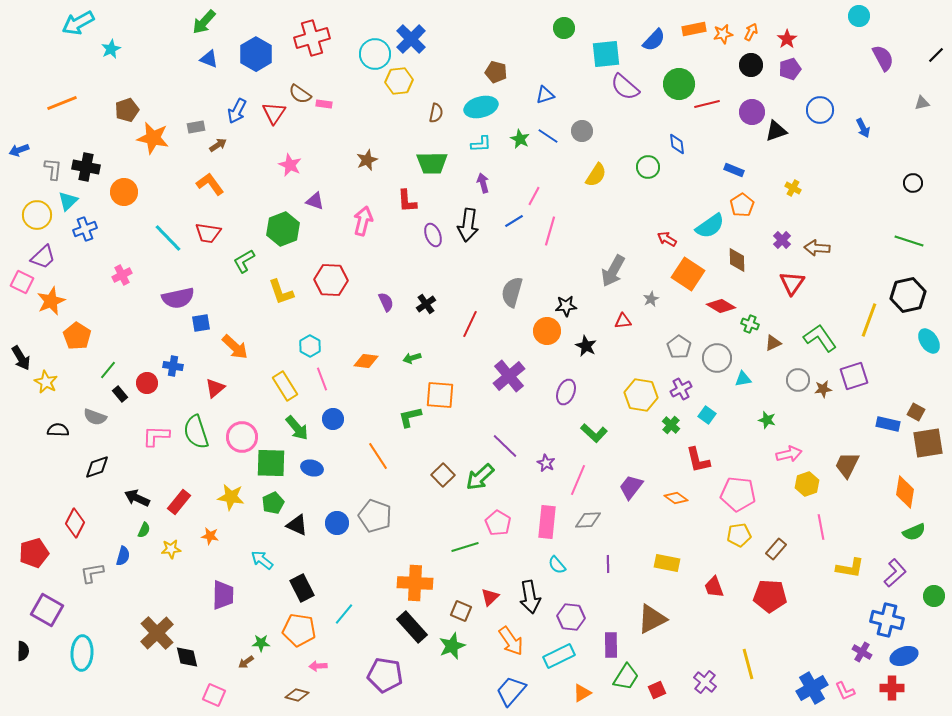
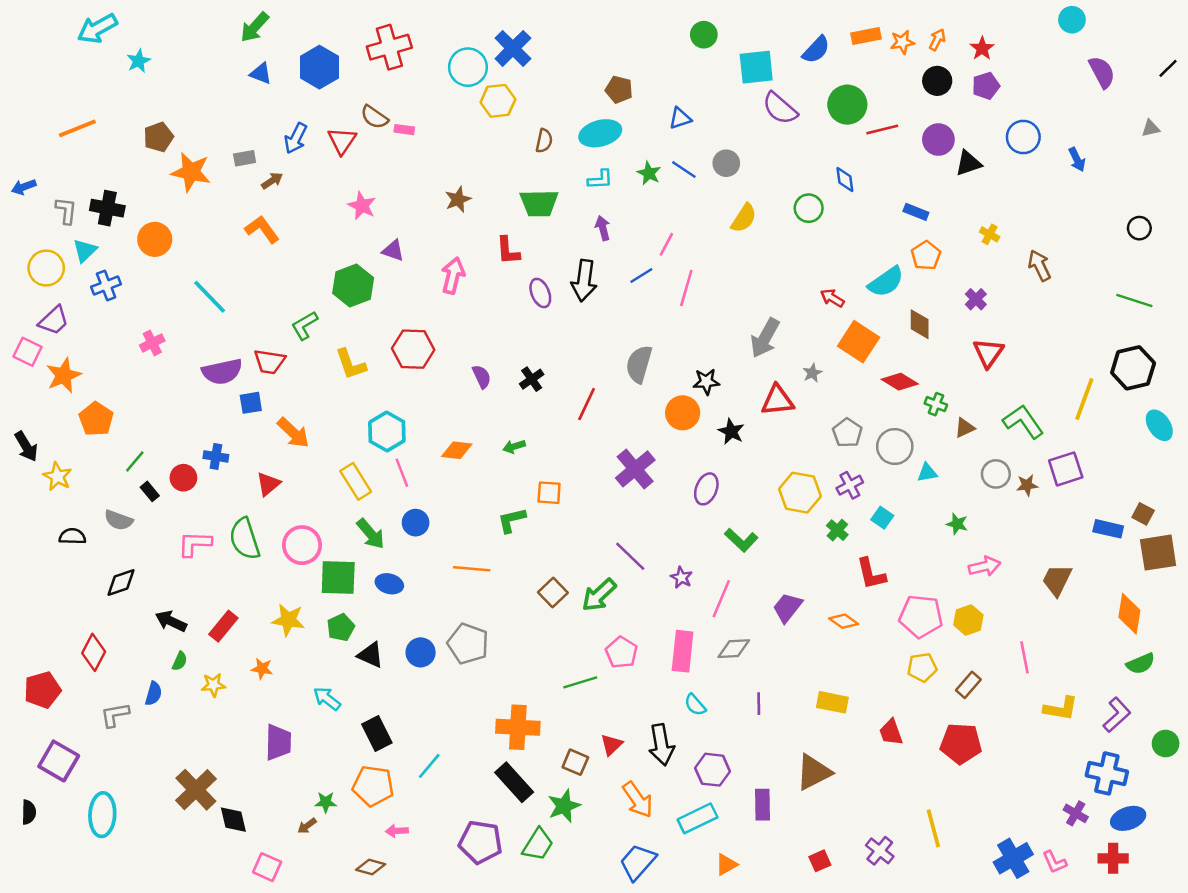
red trapezoid: (208, 233) -> (270, 362), moved
brown arrow: (817, 248) -> (1040, 266), moved, turned 60
red triangle: (623, 321) -> (777, 400), size x1.6
cyan hexagon: (310, 346) -> (387, 432), size x1.4
orange square: (440, 395) -> (549, 493), size x0.7
orange line: (378, 456) -> (472, 569), turned -52
yellow hexagon: (807, 484) -> (968, 620), moved
green trapezoid: (626, 677) -> (538, 845), moved

